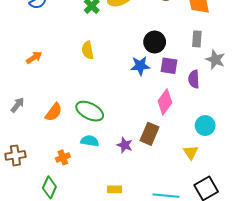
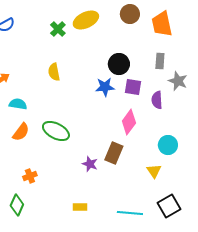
cyan semicircle: (90, 141) -> (18, 104), moved

